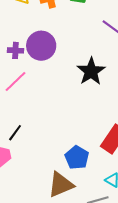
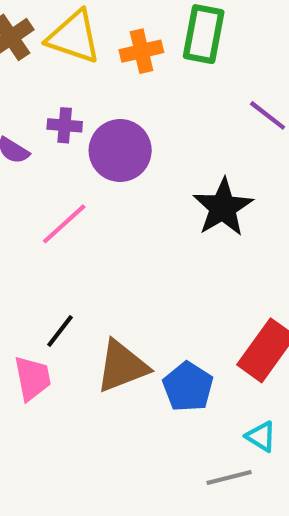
purple cross: (15, 50) -> (65, 125), moved
brown triangle: (61, 185) -> (122, 366), moved

